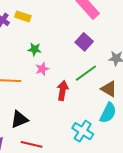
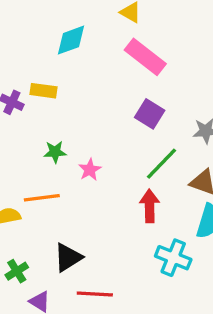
green star: (35, 49) -> (55, 152), moved
red arrow: (63, 90) -> (150, 206), moved

